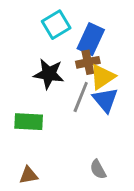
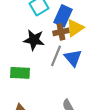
yellow triangle: (102, 77) -> (75, 28), moved

